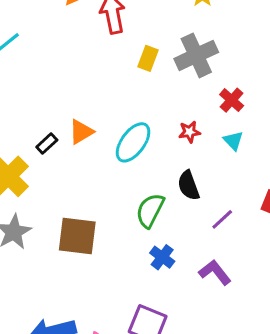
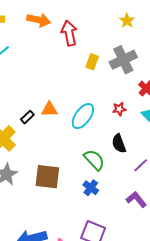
orange triangle: (81, 132) -> (49, 109), turned 30
green semicircle: (150, 210) -> (94, 160), turned 110
blue cross: (162, 257) -> (91, 188), moved

